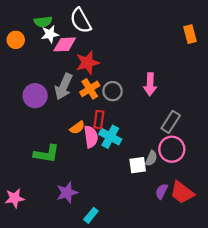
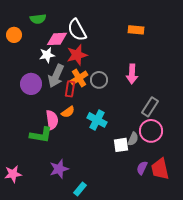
white semicircle: (81, 21) -> (77, 30), moved
white star: (50, 34) -> (47, 55), moved
orange rectangle: (190, 34) -> (136, 30), moved, turned -70
red rectangle: (99, 120) -> (70, 89), moved
pink semicircle: (91, 137) -> (52, 120), moved
red trapezoid: (182, 193) -> (160, 169), turned 40

